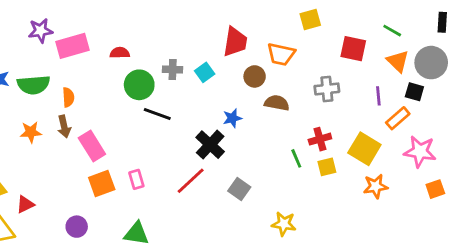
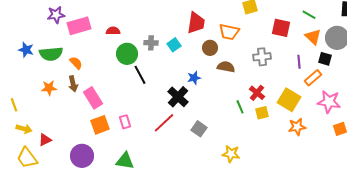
orange semicircle: (68, 97) -> (76, 63), turned -40
black line: (157, 114) -> (140, 75), turned 42
red cross: (320, 139) -> (257, 93), turned -35
purple circle: (77, 227) -> (82, 156), size x1.5

